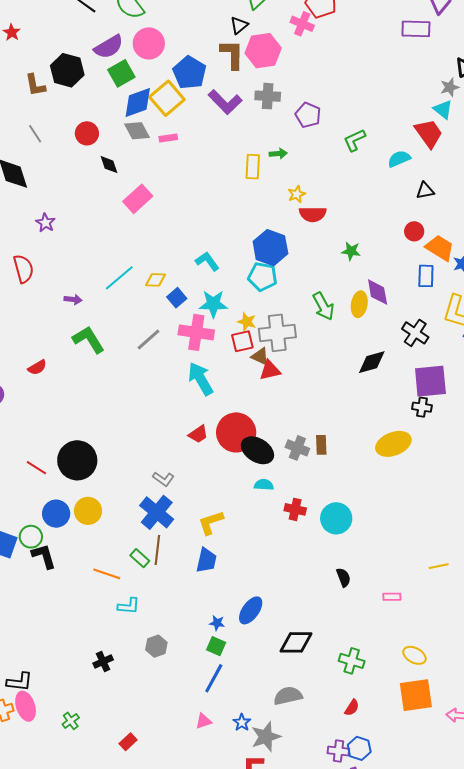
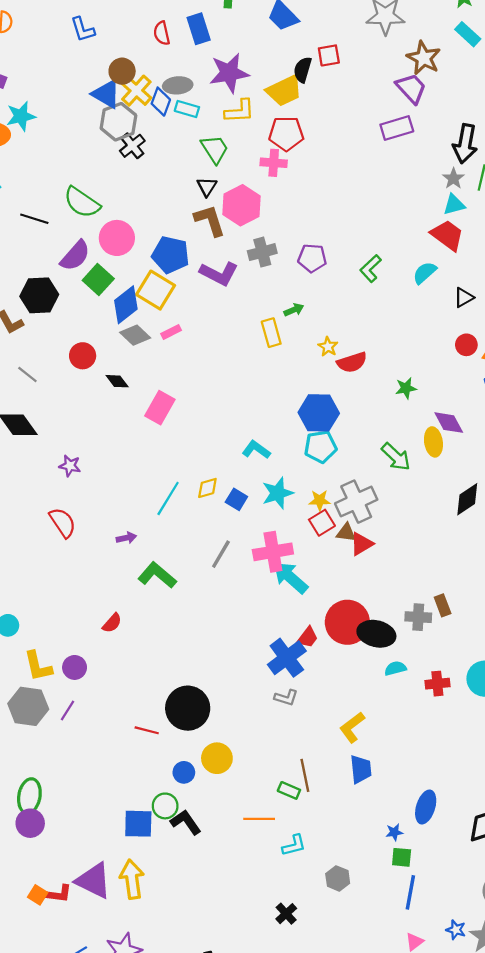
cyan triangle: (443, 109) -> (454, 205), turned -35
pink cross: (196, 332) -> (273, 552), moved
blue cross: (157, 512) -> (287, 658), moved, turned 32
blue circle: (56, 514) -> (184, 772), size x0.7

